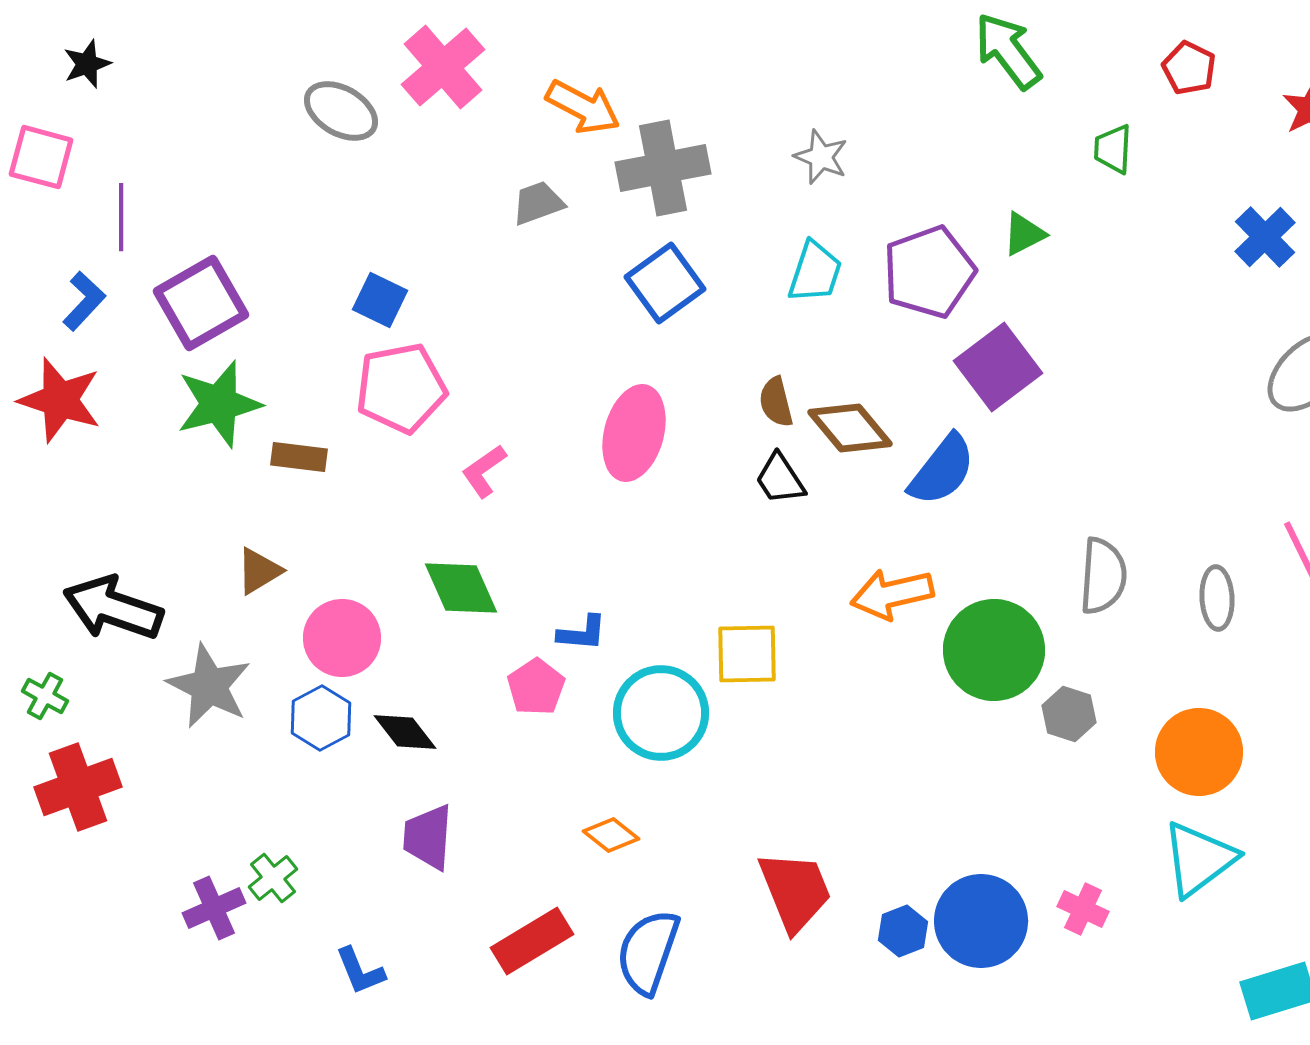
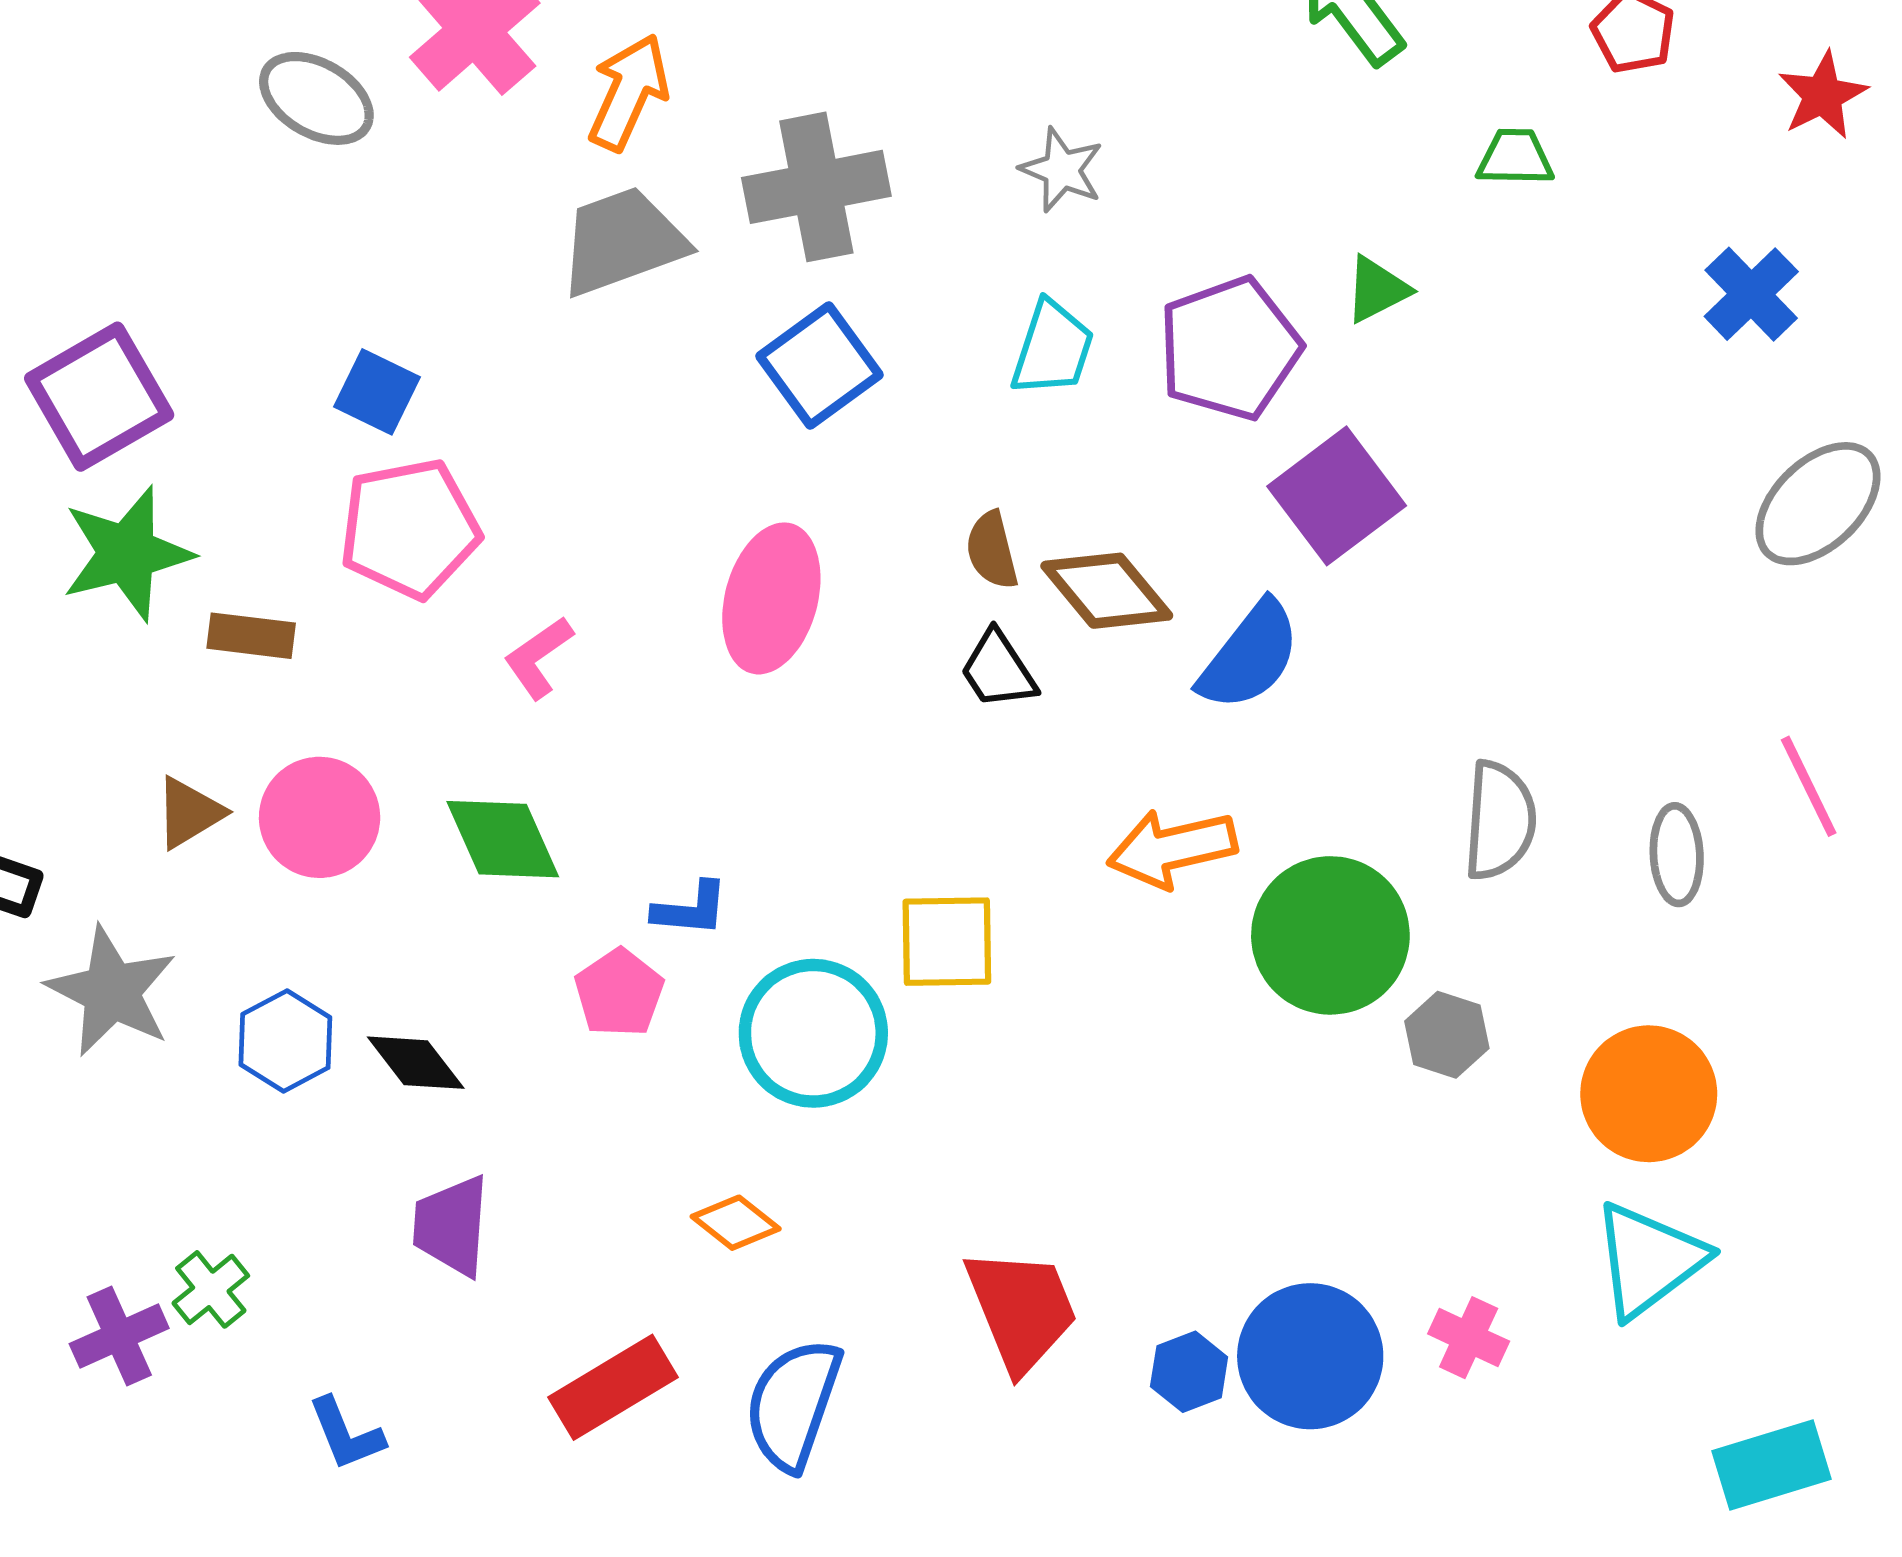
orange arrow: (583, 107) -> (629, 92), moved, turned -94
green trapezoid: (1113, 149) -> (1515, 157), turned 88
gray trapezoid: (538, 203) -> (622, 241), size x1.6
pink circle: (342, 638) -> (320, 817), moved

